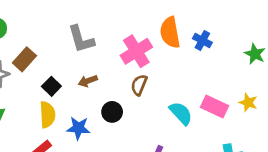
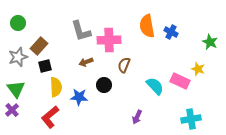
pink cross: (136, 51) -> (109, 40), moved, turned 30
black square: (51, 86) -> (45, 66), moved, turned 32
yellow star: (248, 102) -> (198, 69), moved

